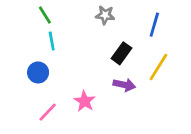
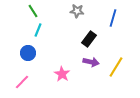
cyan line: (52, 41) -> (38, 30), turned 32
yellow line: (158, 67) -> (116, 67), moved
pink line: (48, 112) -> (22, 82), moved

